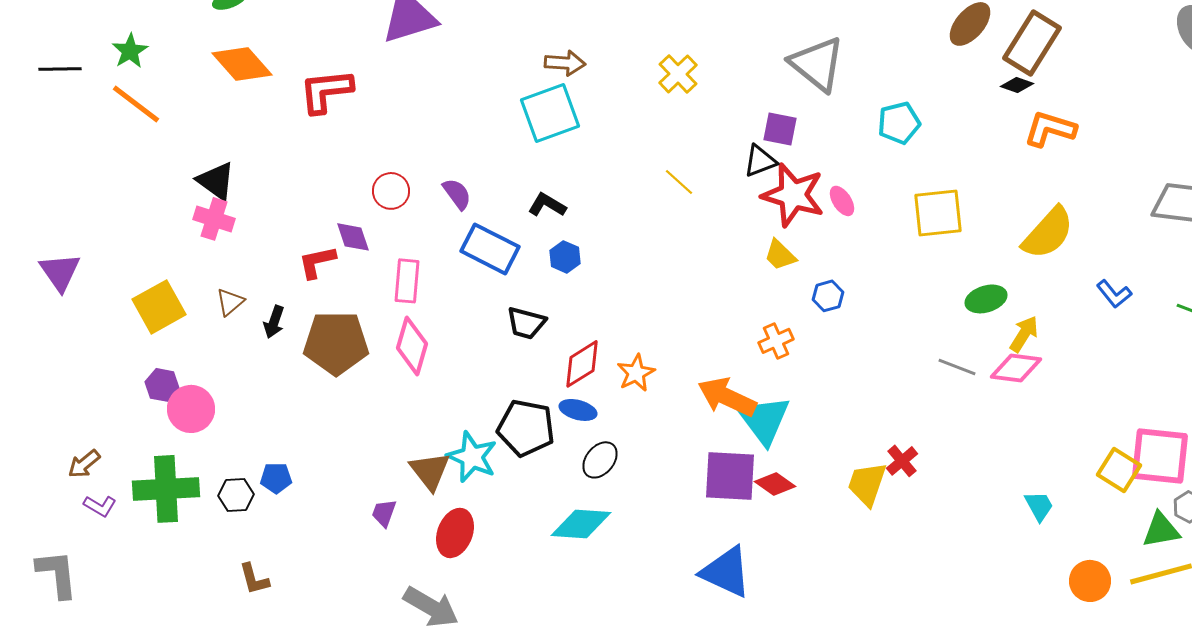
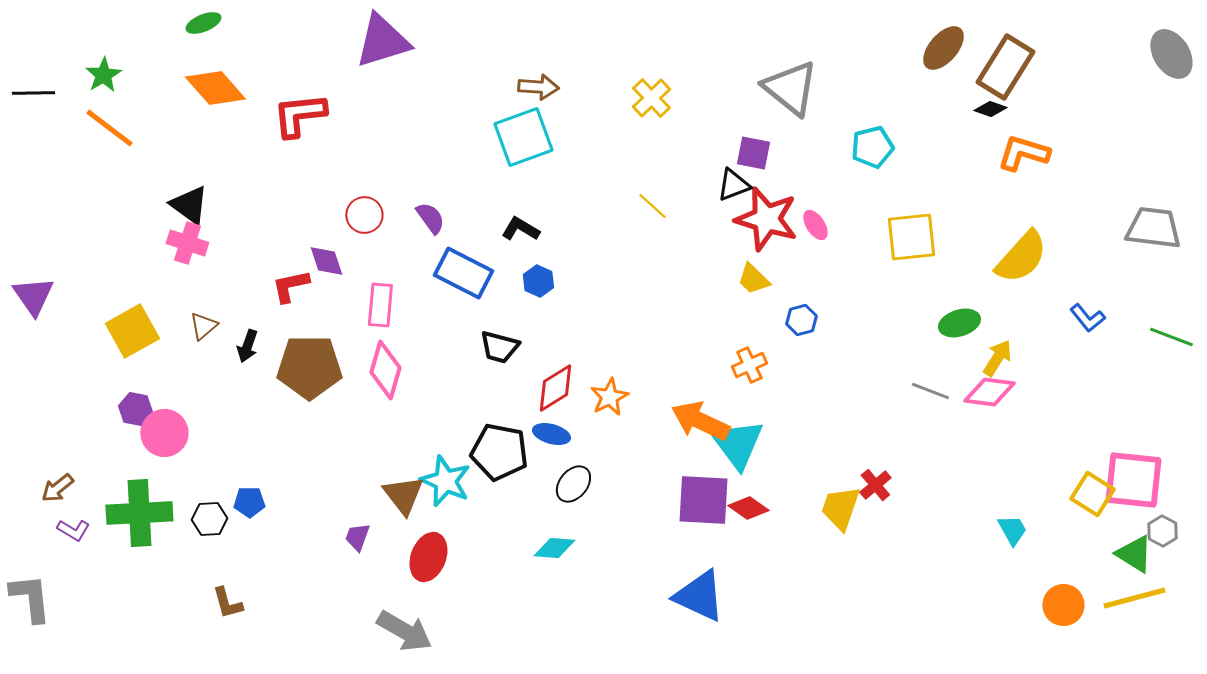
cyan diamond: (581, 524) -> (554, 548), size x0.7
green triangle: (1161, 530) -> (1134, 554), turned 42

